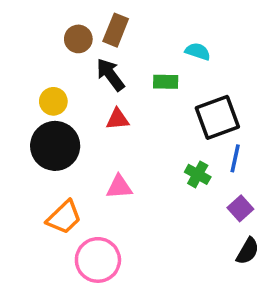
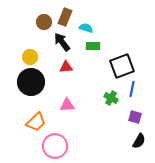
cyan semicircle: (198, 51) -> (86, 28), moved
purple square: (240, 208) -> (135, 117), turned -32

